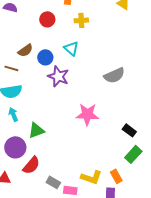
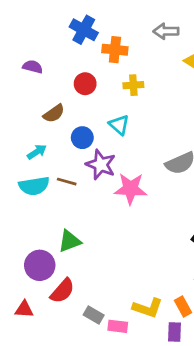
brown semicircle: (25, 50) -> (54, 114), moved
brown line: (11, 68) -> (67, 182), moved
cyan arrow: (13, 114) -> (37, 152), moved, turned 80
pink star: (87, 114) -> (131, 189), moved

